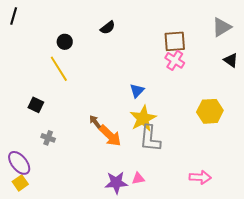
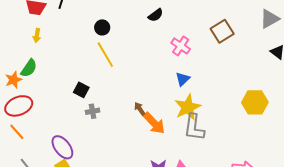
brown square: (175, 41) -> (222, 31), turned -30
black circle: (65, 42) -> (102, 27), moved
pink cross: (175, 60) -> (181, 46), moved
gray cross: (48, 138) -> (93, 111), moved, turned -32

